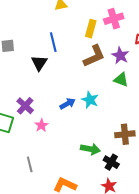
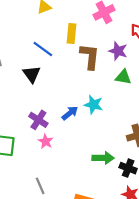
yellow rectangle: (91, 29) -> (71, 34), moved
blue line: (53, 42) -> (43, 49), turned -30
brown L-shape: (94, 56) -> (90, 56), turned -50
purple cross: (25, 106) -> (38, 120), moved

